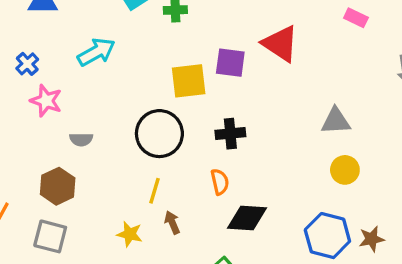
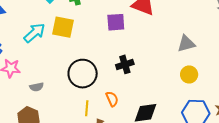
yellow square: (189, 81) -> (63, 27), moved, turned 30
yellow circle: (345, 170) -> (189, 74), moved
orange semicircle: (220, 182) -> (112, 99), moved

